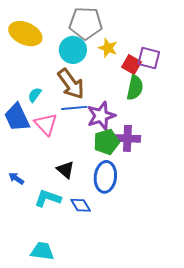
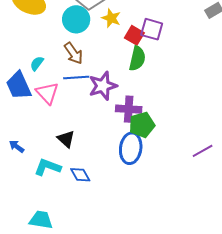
brown arrow: (71, 84) -> (73, 53), size x0.7
green pentagon: (106, 142) -> (142, 125), moved
blue ellipse: (105, 177) -> (131, 148), moved

